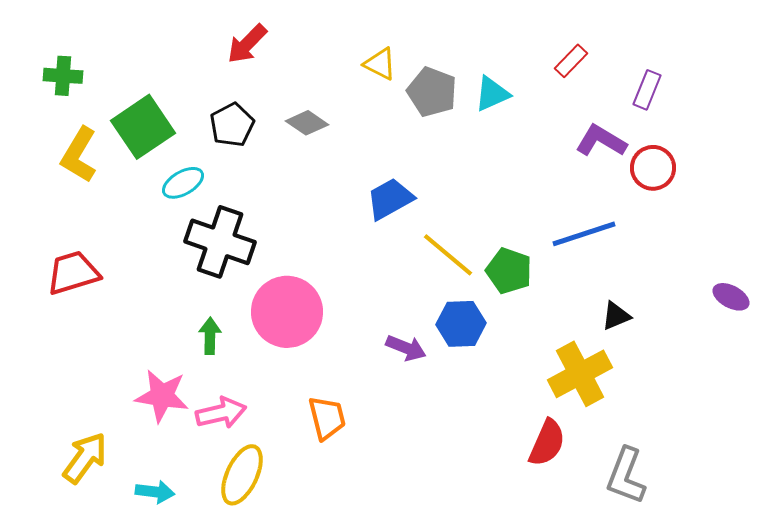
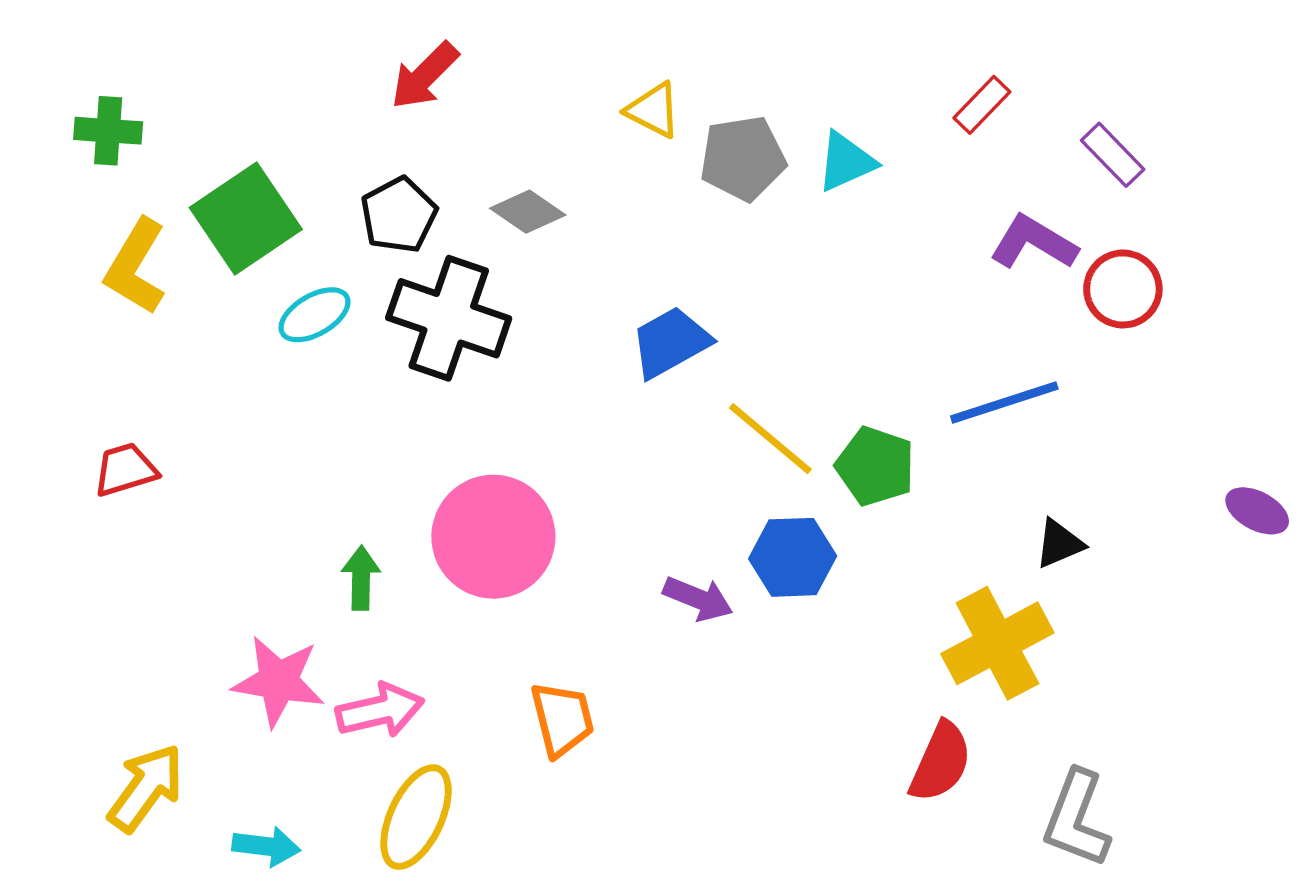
purple rectangle: (647, 90) -> (1113, 155), turned -66
gray pentagon: (432, 92) -> (743, 158), turned -30
black cross: (220, 242) -> (449, 318), moved
red trapezoid: (73, 273) -> (125, 470), size x0.7

